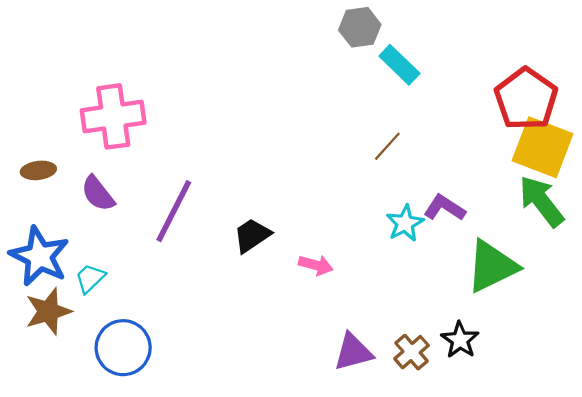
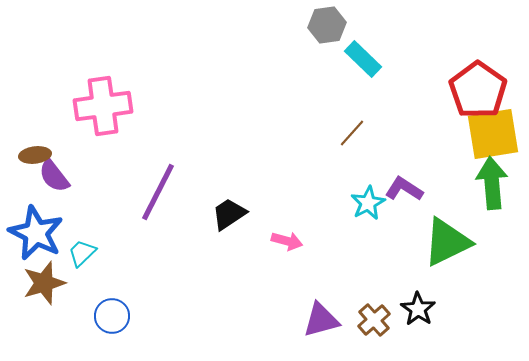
yellow square: (543, 147) -> (493, 134), turned -30
purple semicircle: (98, 194) -> (54, 176), moved
green arrow: (541, 201) -> (492, 183), turned 33
blue circle: (123, 348) -> (112, 316), size x0.7

